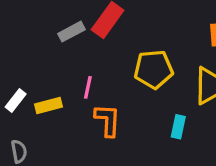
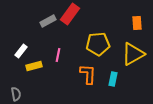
white rectangle: (16, 101) -> (21, 51), moved
orange L-shape: (108, 120) -> (88, 74), moved

